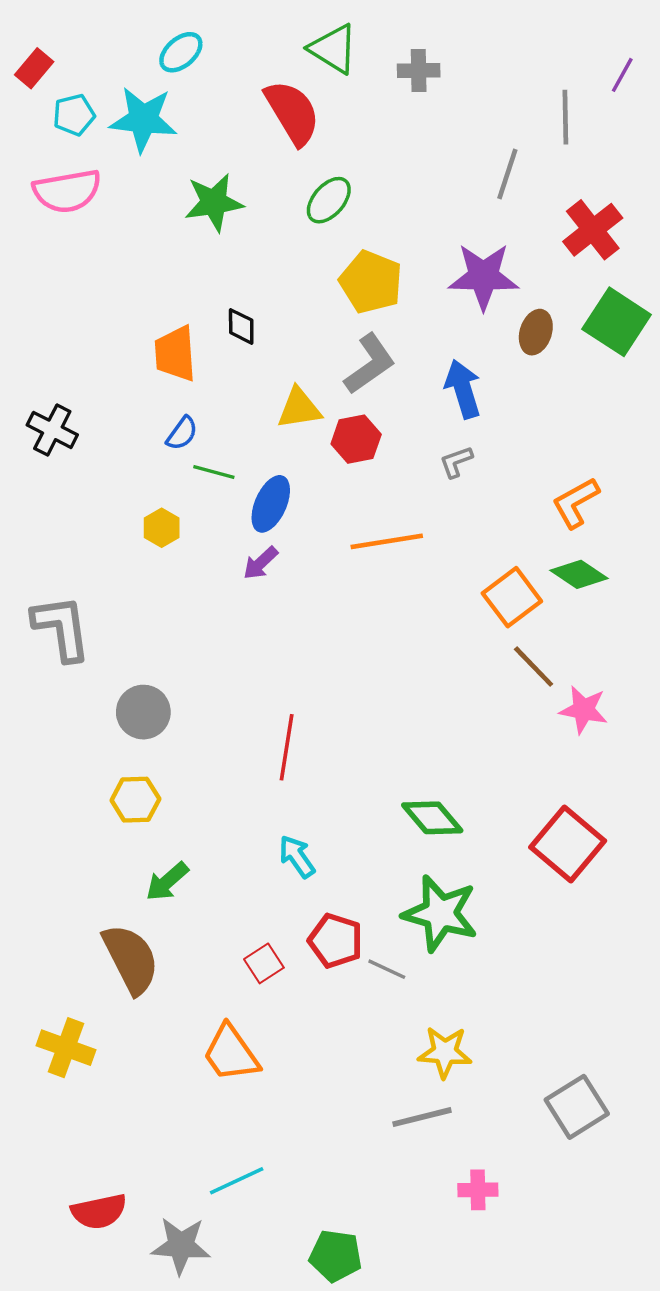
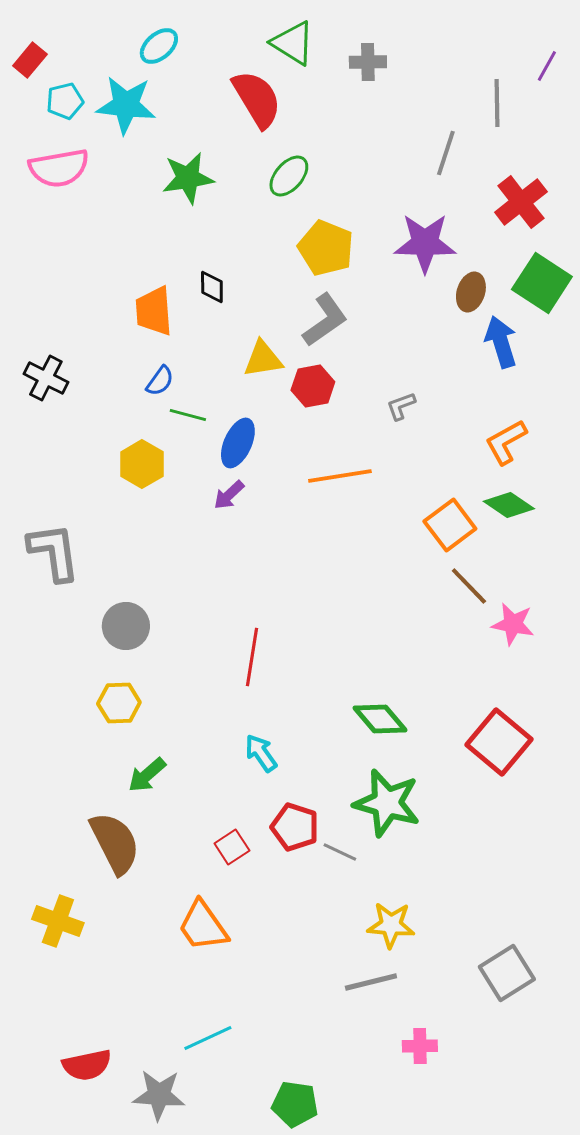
blue arrow: (463, 389) -> (501, 342), moved
yellow hexagon: (162, 528) -> (142, 464), size x1.4

